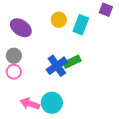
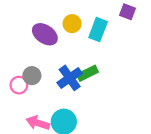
purple ellipse: (21, 28) -> (45, 34), moved
gray circle: (14, 56) -> (32, 76), moved

